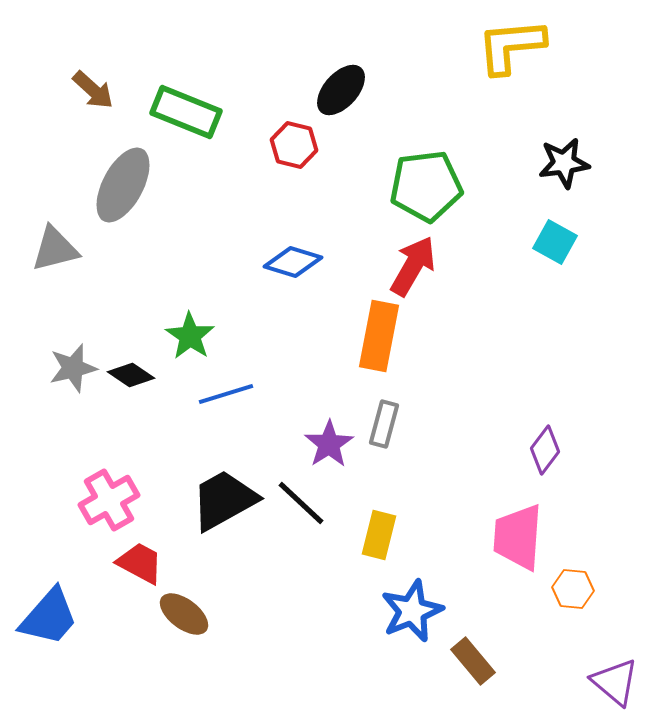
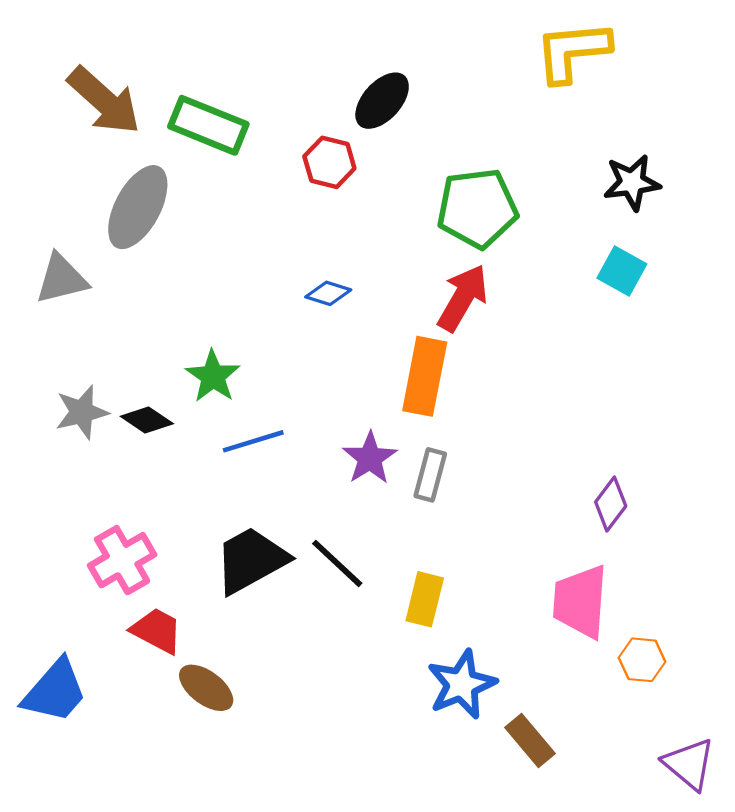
brown arrow: (93, 90) -> (104, 101), size x1.6
blue diamond: (293, 262) -> (328, 293), size x0.7
purple star: (329, 444) -> (370, 458), moved

